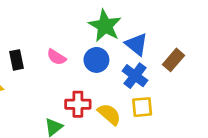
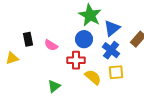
blue triangle: (136, 44) -> (112, 28), turned 42
pink semicircle: (56, 57) -> (51, 45), moved
red cross: (78, 104) -> (76, 60), moved

